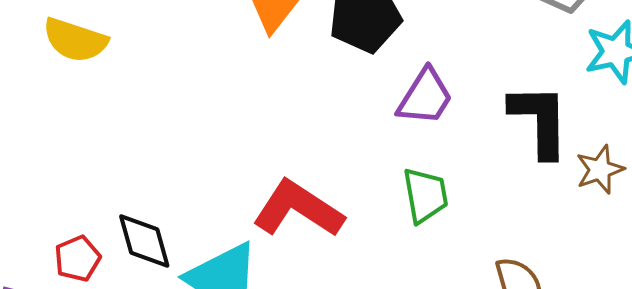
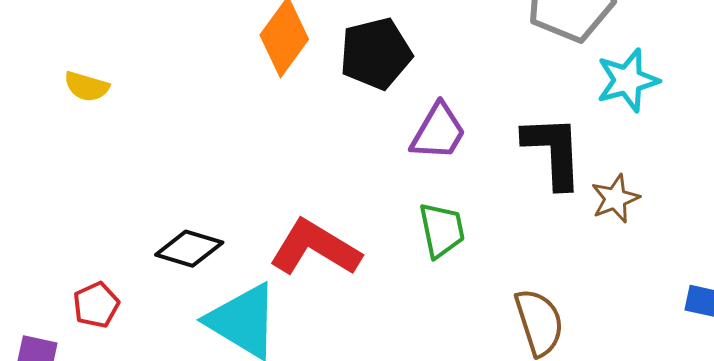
yellow semicircle: (75, 40) -> (87, 86), size x0.7
black diamond: (144, 241) -> (189, 249), moved, turned -56

